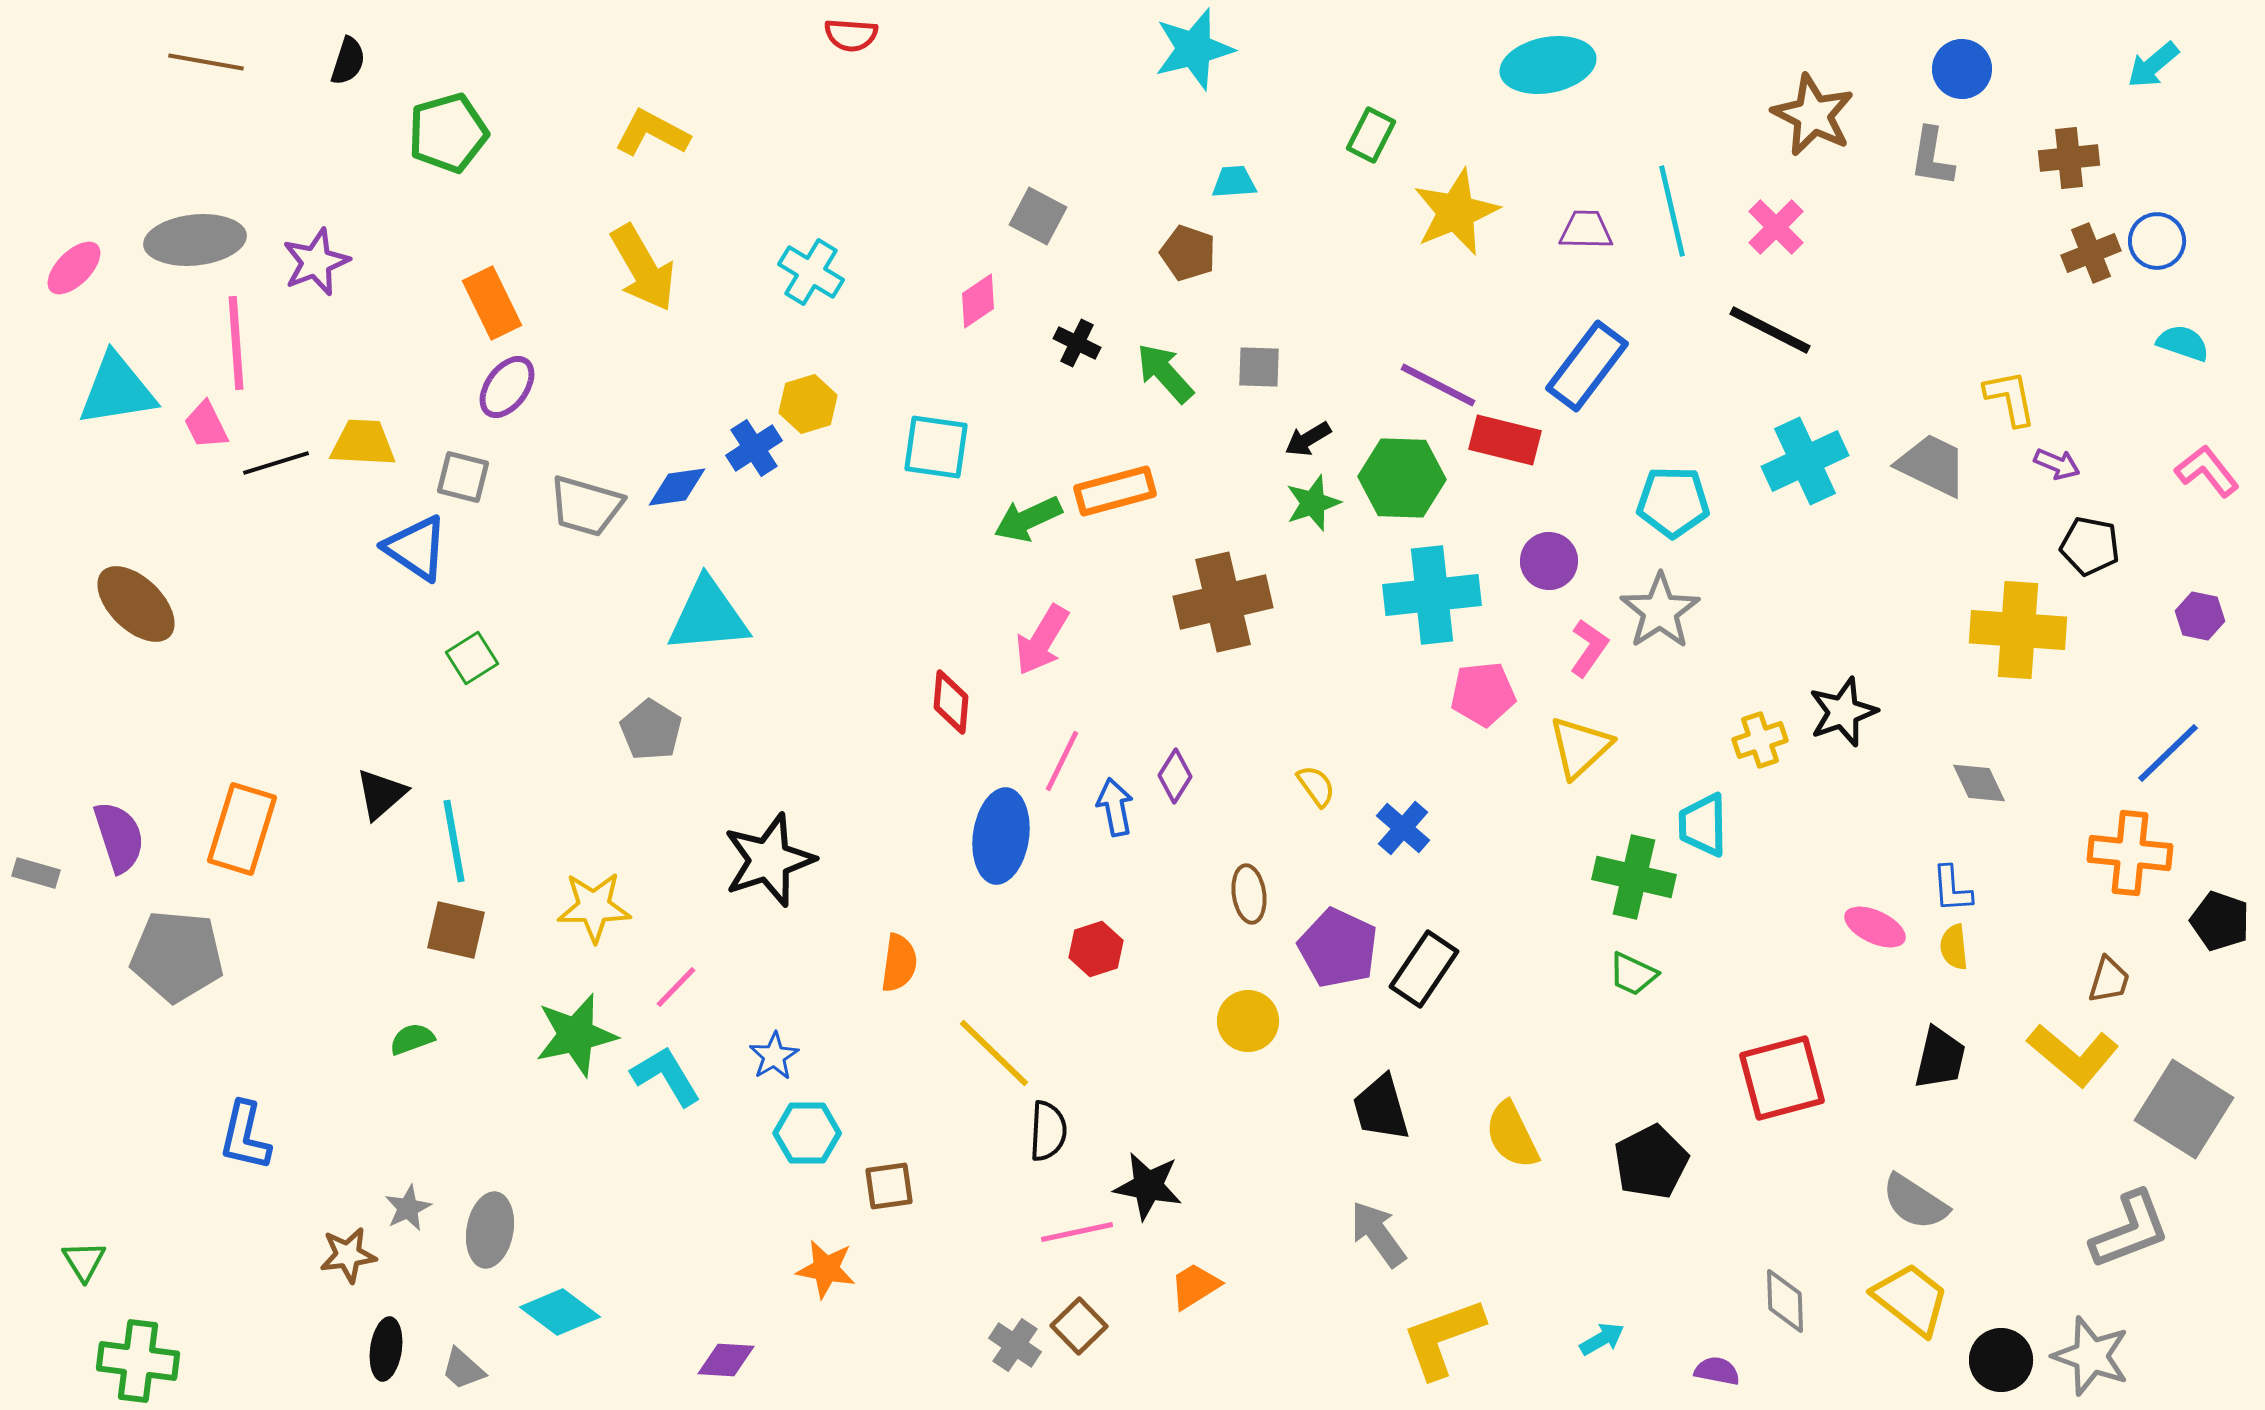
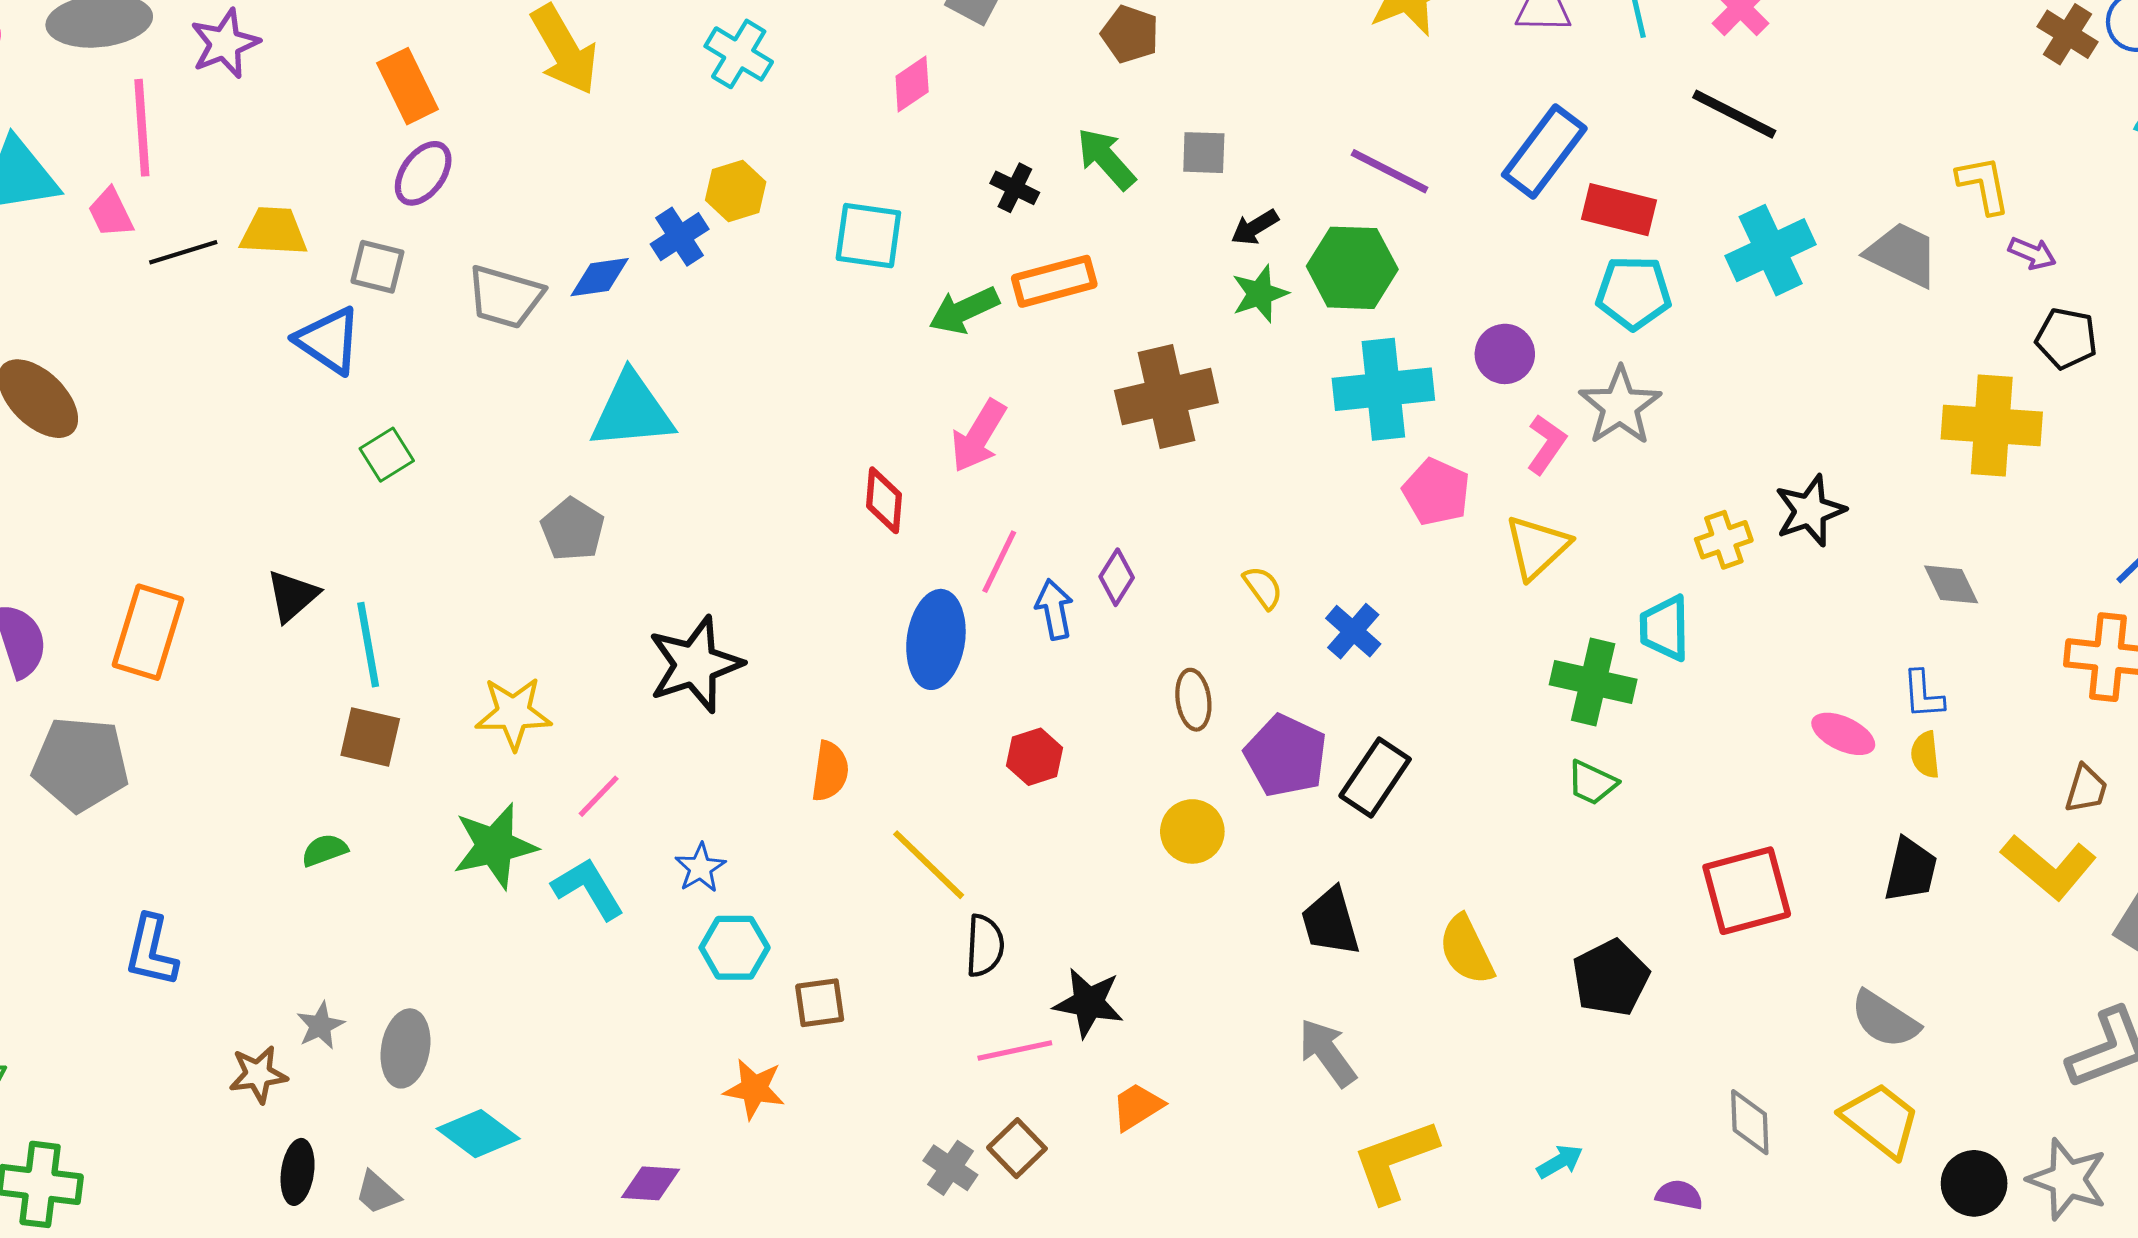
brown cross: (2091, 253) -> (2067, 34), turned -36
black cross: (1077, 343) -> (1015, 188), moved
red rectangle: (1505, 440) -> (1619, 210), moved
pink pentagon: (1483, 694) -> (1436, 492), turned 30

